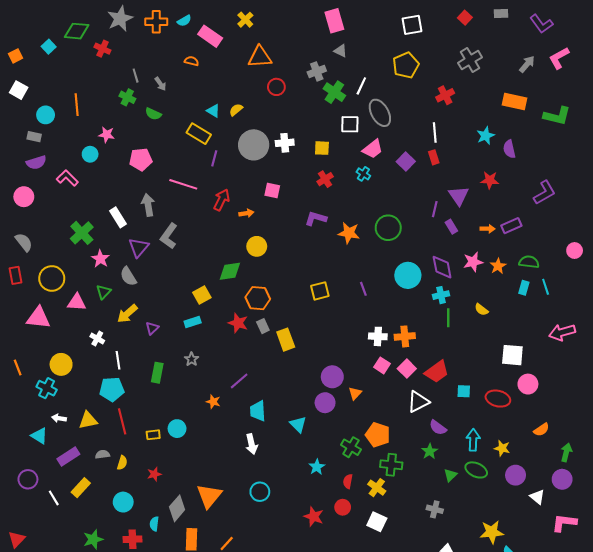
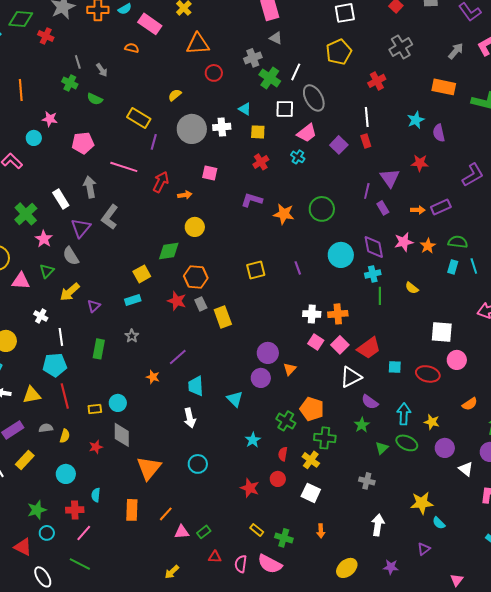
cyan triangle: (213, 111) -> (245, 109), moved
gray diamond: (177, 508) -> (122, 435), moved, turned -40

